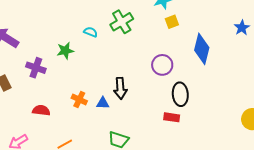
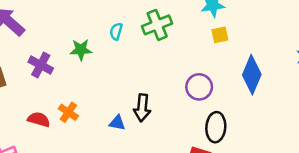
cyan semicircle: (91, 32) -> (116, 31), turned -104
orange cross: (79, 99) -> (68, 112), moved

